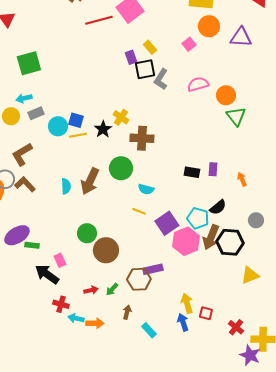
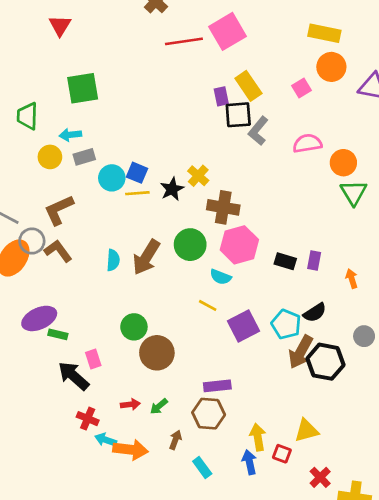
yellow rectangle: (150, 47) -> (248, 86), size x1.5
pink hexagon: (186, 241) -> (239, 245), moved
yellow triangle: (250, 275) -> (306, 431), moved
brown hexagon: (139, 279) -> (209, 414), moved
orange arrow: (95, 323) -> (130, 450), size x1.4

